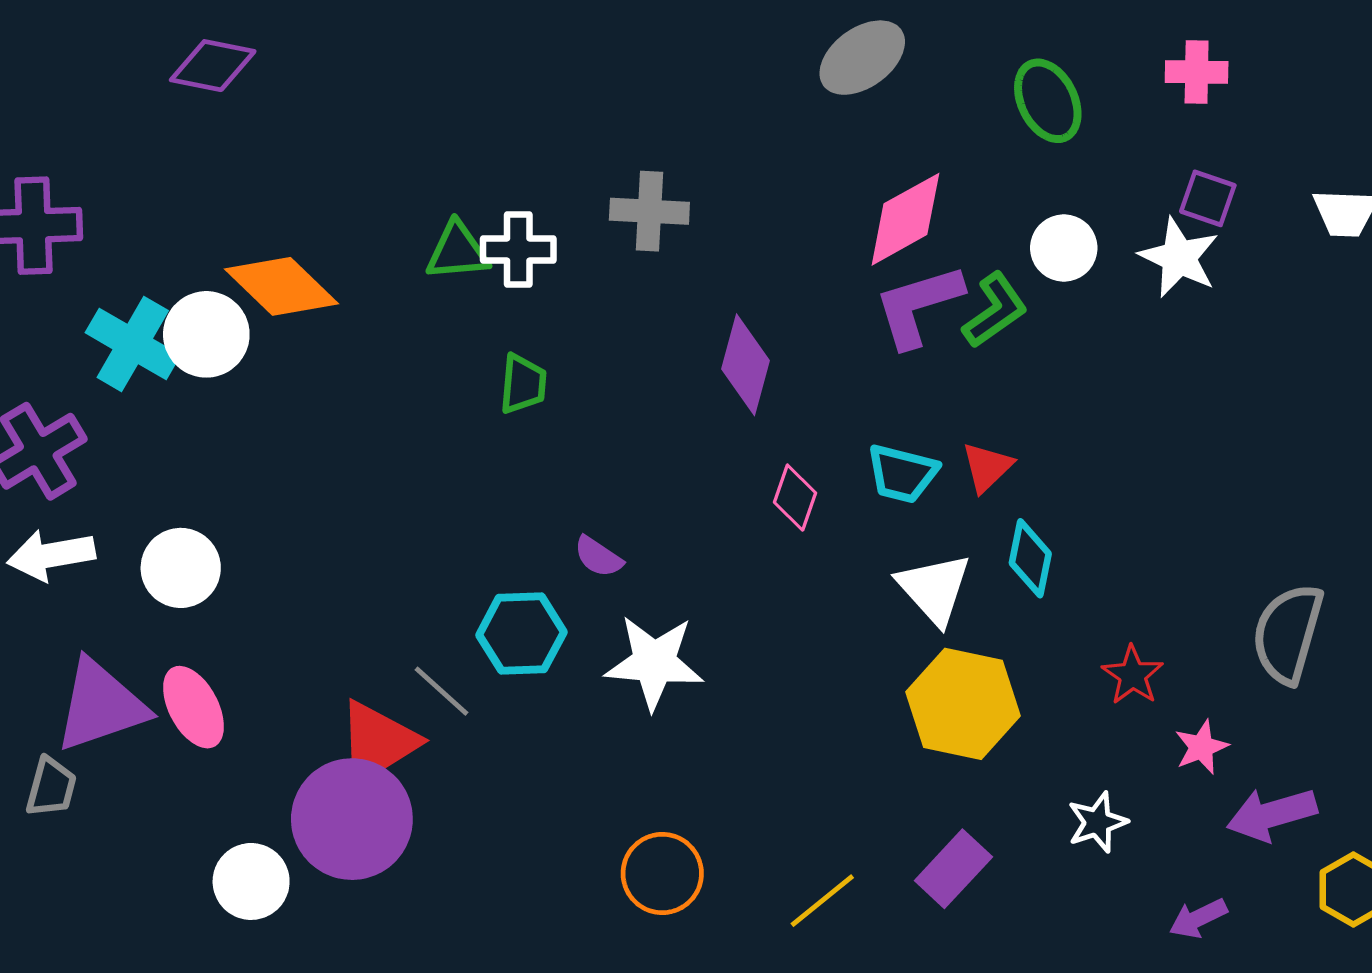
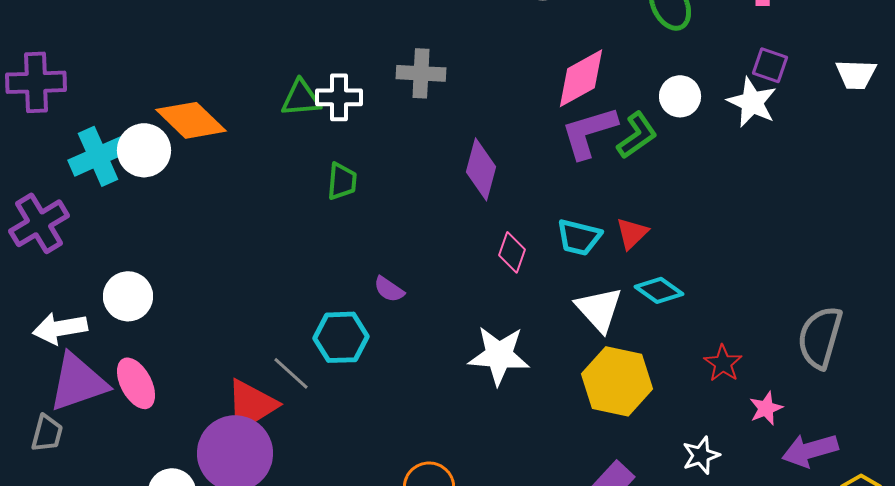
cyan cross: (133, 344) -> (98, 156), turned 36
white arrow: (51, 555) -> (60, 328), moved
cyan diamond: (1030, 558) -> (659, 290), turned -66
white star: (654, 662) -> (499, 355), moved

